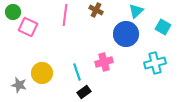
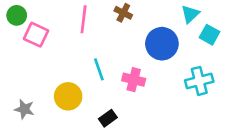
cyan triangle: (136, 11) -> (190, 14), moved
pink cross: (104, 62) -> (134, 80), turned 30
cyan line: (77, 72) -> (99, 69), moved
yellow circle: (42, 73) -> (68, 96), moved

